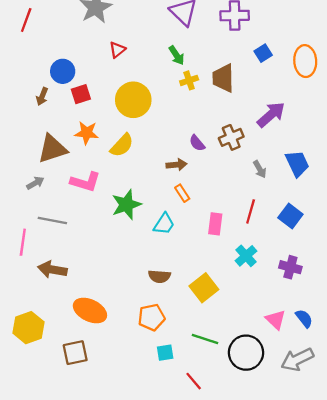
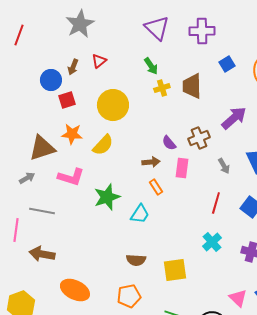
brown arrow: (42, 96) -> (73, 67), moved
pink rectangle: (215, 224) -> (182, 168), moved
yellow square: (204, 288) -> (175, 270), turned 30

